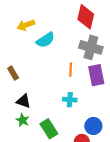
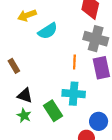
cyan cross: (70, 100) -> (74, 94), size x1.5
green rectangle: (49, 129) -> (53, 111), moved

